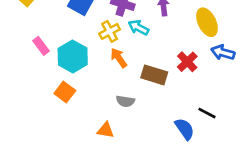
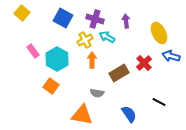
orange arrow: (119, 58) -> (92, 60), turned 35
brown rectangle: (154, 75) -> (119, 73), turned -48
blue semicircle: (185, 129) -> (129, 114), moved
orange triangle: (106, 130) -> (82, 115), size x1.6

